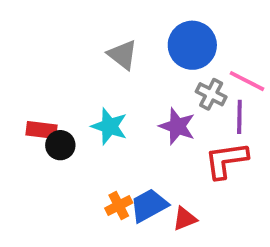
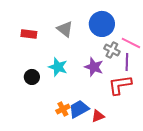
red rectangle: (41, 130) -> (29, 34), moved

